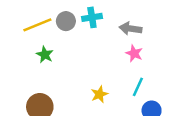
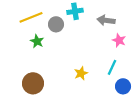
gray circle: (66, 21) -> (56, 24), moved
pink star: (134, 53) -> (119, 40), moved

